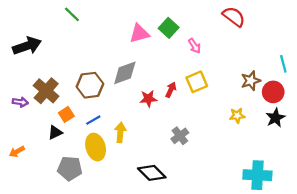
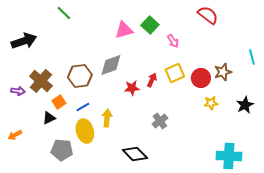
red circle: (273, 92) -> (201, 78), moved

